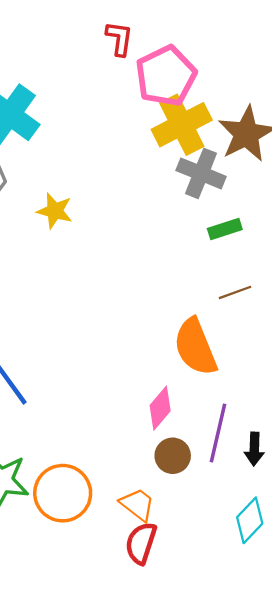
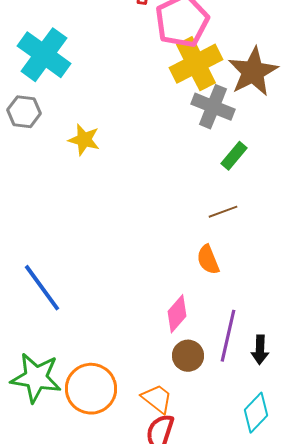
green rectangle: (225, 229) -> (234, 156), turned -32
brown line: (235, 292) -> (223, 212), moved
orange semicircle: (195, 347) -> (208, 260), size x0.6

